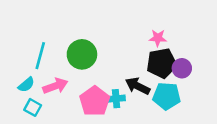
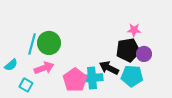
pink star: (158, 38) -> (134, 30), moved
green circle: (82, 54) -> (49, 43), moved
cyan semicircle: (26, 85) -> (11, 65), moved
cyan cross: (116, 99) -> (92, 78), size x1.5

